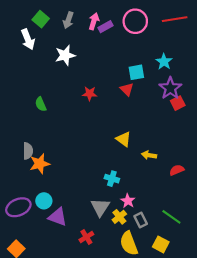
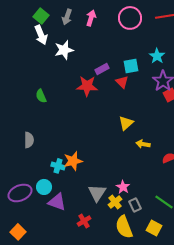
purple rectangle: (106, 27) -> (102, 69), moved
white arrow: (28, 39) -> (41, 35), moved
red star: (90, 94) -> (87, 86), size x1.5
yellow triangle: (124, 139) -> (126, 123), moved, turned 42
orange star: (40, 164) -> (73, 161), moved
cyan cross: (112, 179) -> (58, 166), moved

